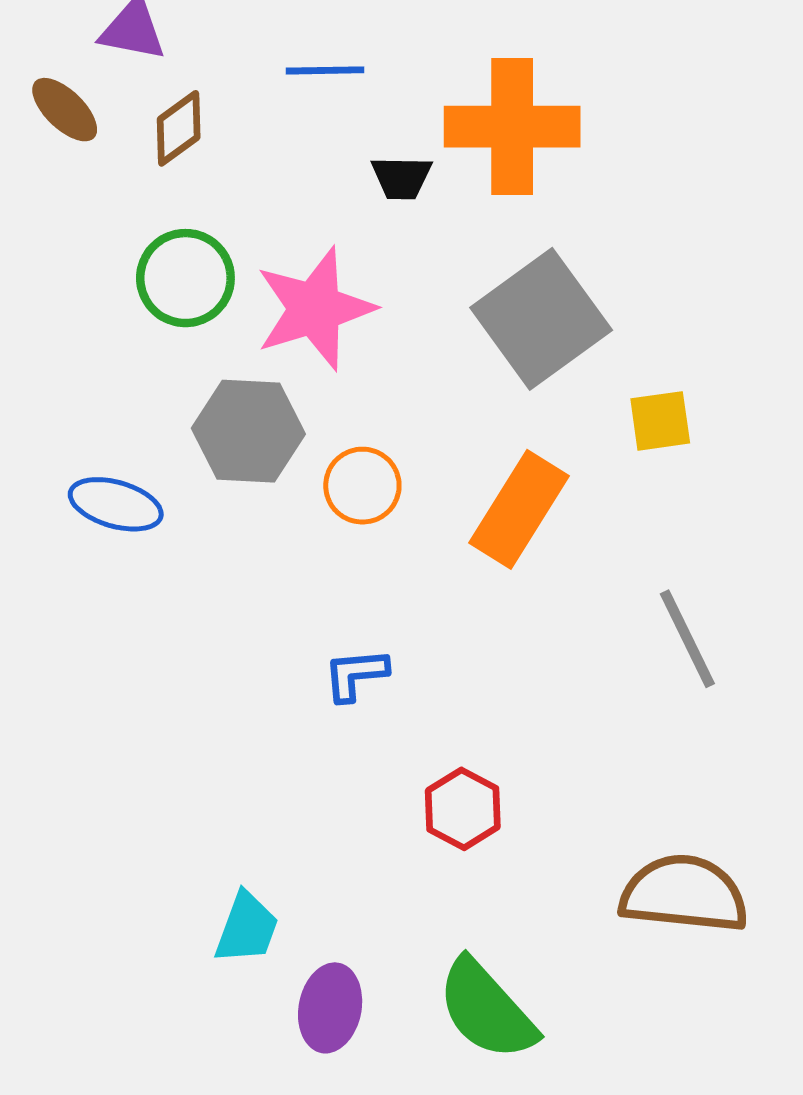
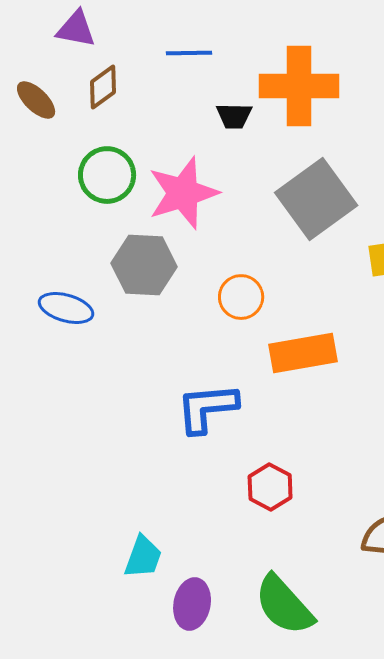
brown ellipse: (65, 110) -> (36, 100), moved
orange circle: (362, 486) -> (241, 297), moved
orange rectangle: (519, 509) -> (303, 353), moved, turned 48
blue L-shape: (356, 674) -> (207, 408), size x1.6

